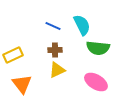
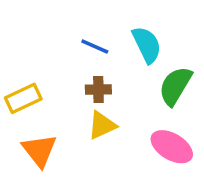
green semicircle: (98, 48) -> (175, 86), turned 115

